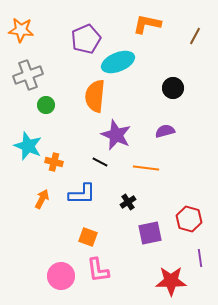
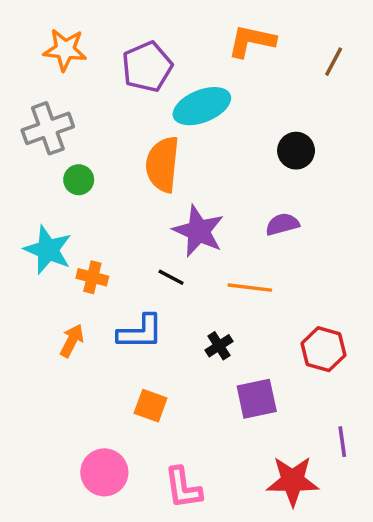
orange star: (21, 30) -> (65, 50), moved
red hexagon: (189, 219) -> (323, 349), moved
pink L-shape: (98, 270) -> (183, 488), moved

